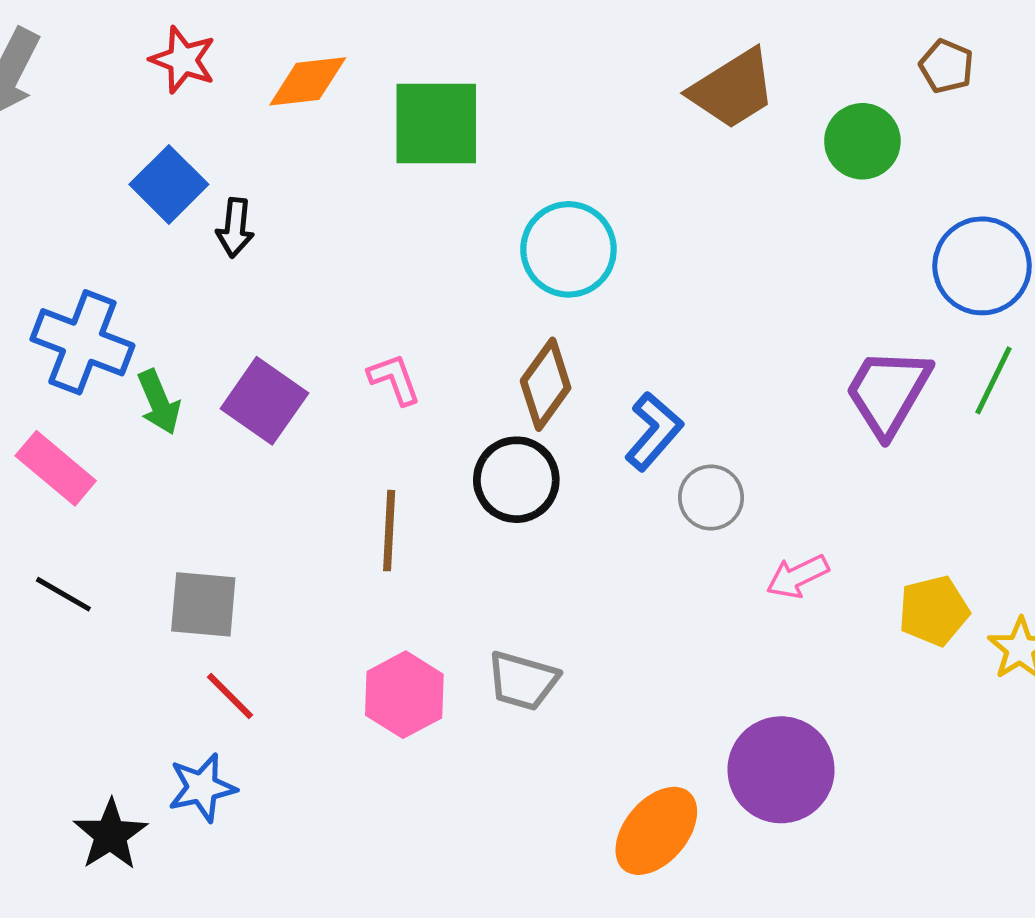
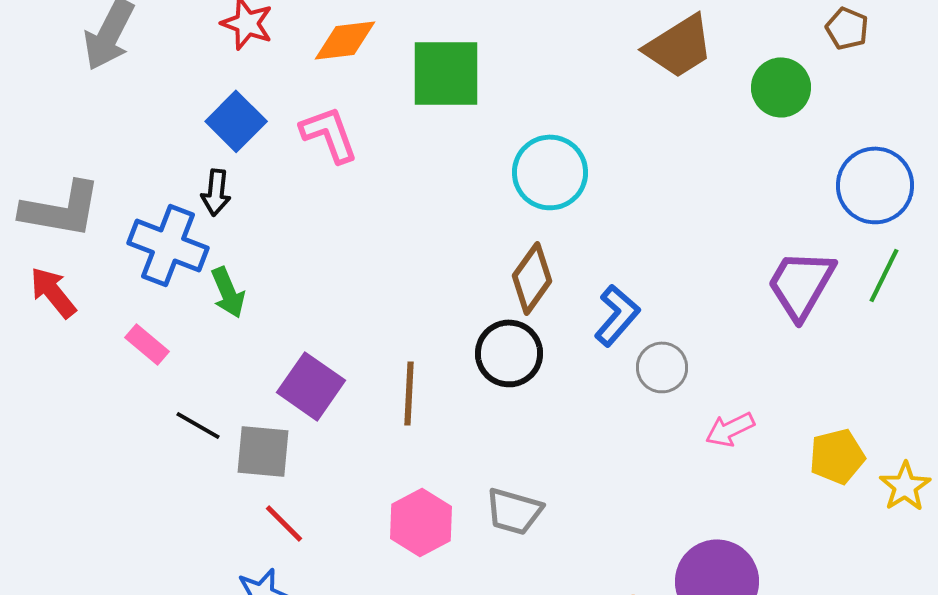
black arrow: (235, 228) -> (216, 192), moved
pink L-shape: (394, 379) -> (329, 134), moved, size x1.4
purple square: (264, 401) -> (311, 386), moved
pink rectangle: (56, 468) -> (147, 344), size x0.7
black line: (63, 594) -> (198, 425), moved

